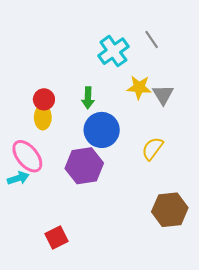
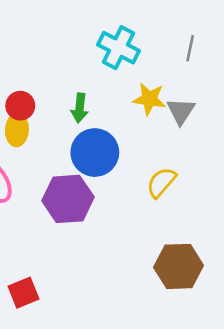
gray line: (152, 40) -> (190, 48), moved, turned 42
cyan cross: (113, 51) -> (118, 48), turned -32

